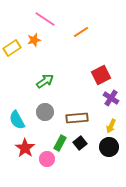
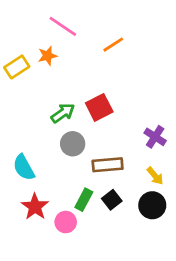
red square: (101, 75) -> (99, 107), moved
gray circle: (45, 112) -> (73, 144), moved
yellow arrow: (111, 126) -> (155, 176), turned -64

